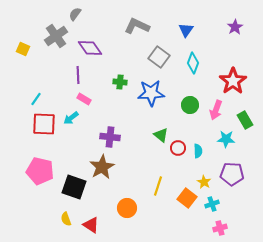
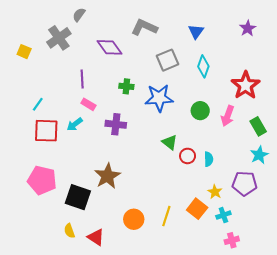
purple diamond: (90, 48) -> (110, 47), moved
gray square: (159, 57) -> (167, 60), turned 30
purple cross: (110, 137) -> (116, 124), moved
cyan star: (226, 139) -> (259, 155), moved, turned -30
yellow line: (158, 186) -> (166, 216), moved

